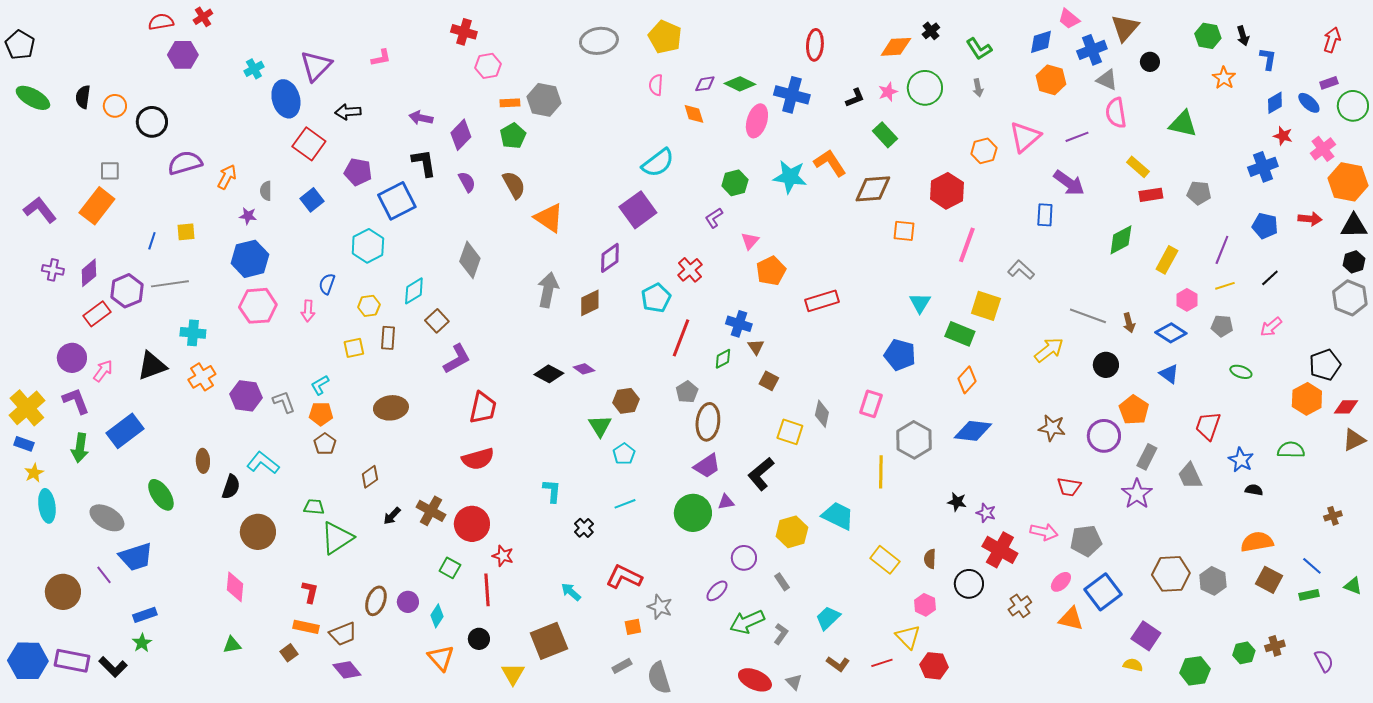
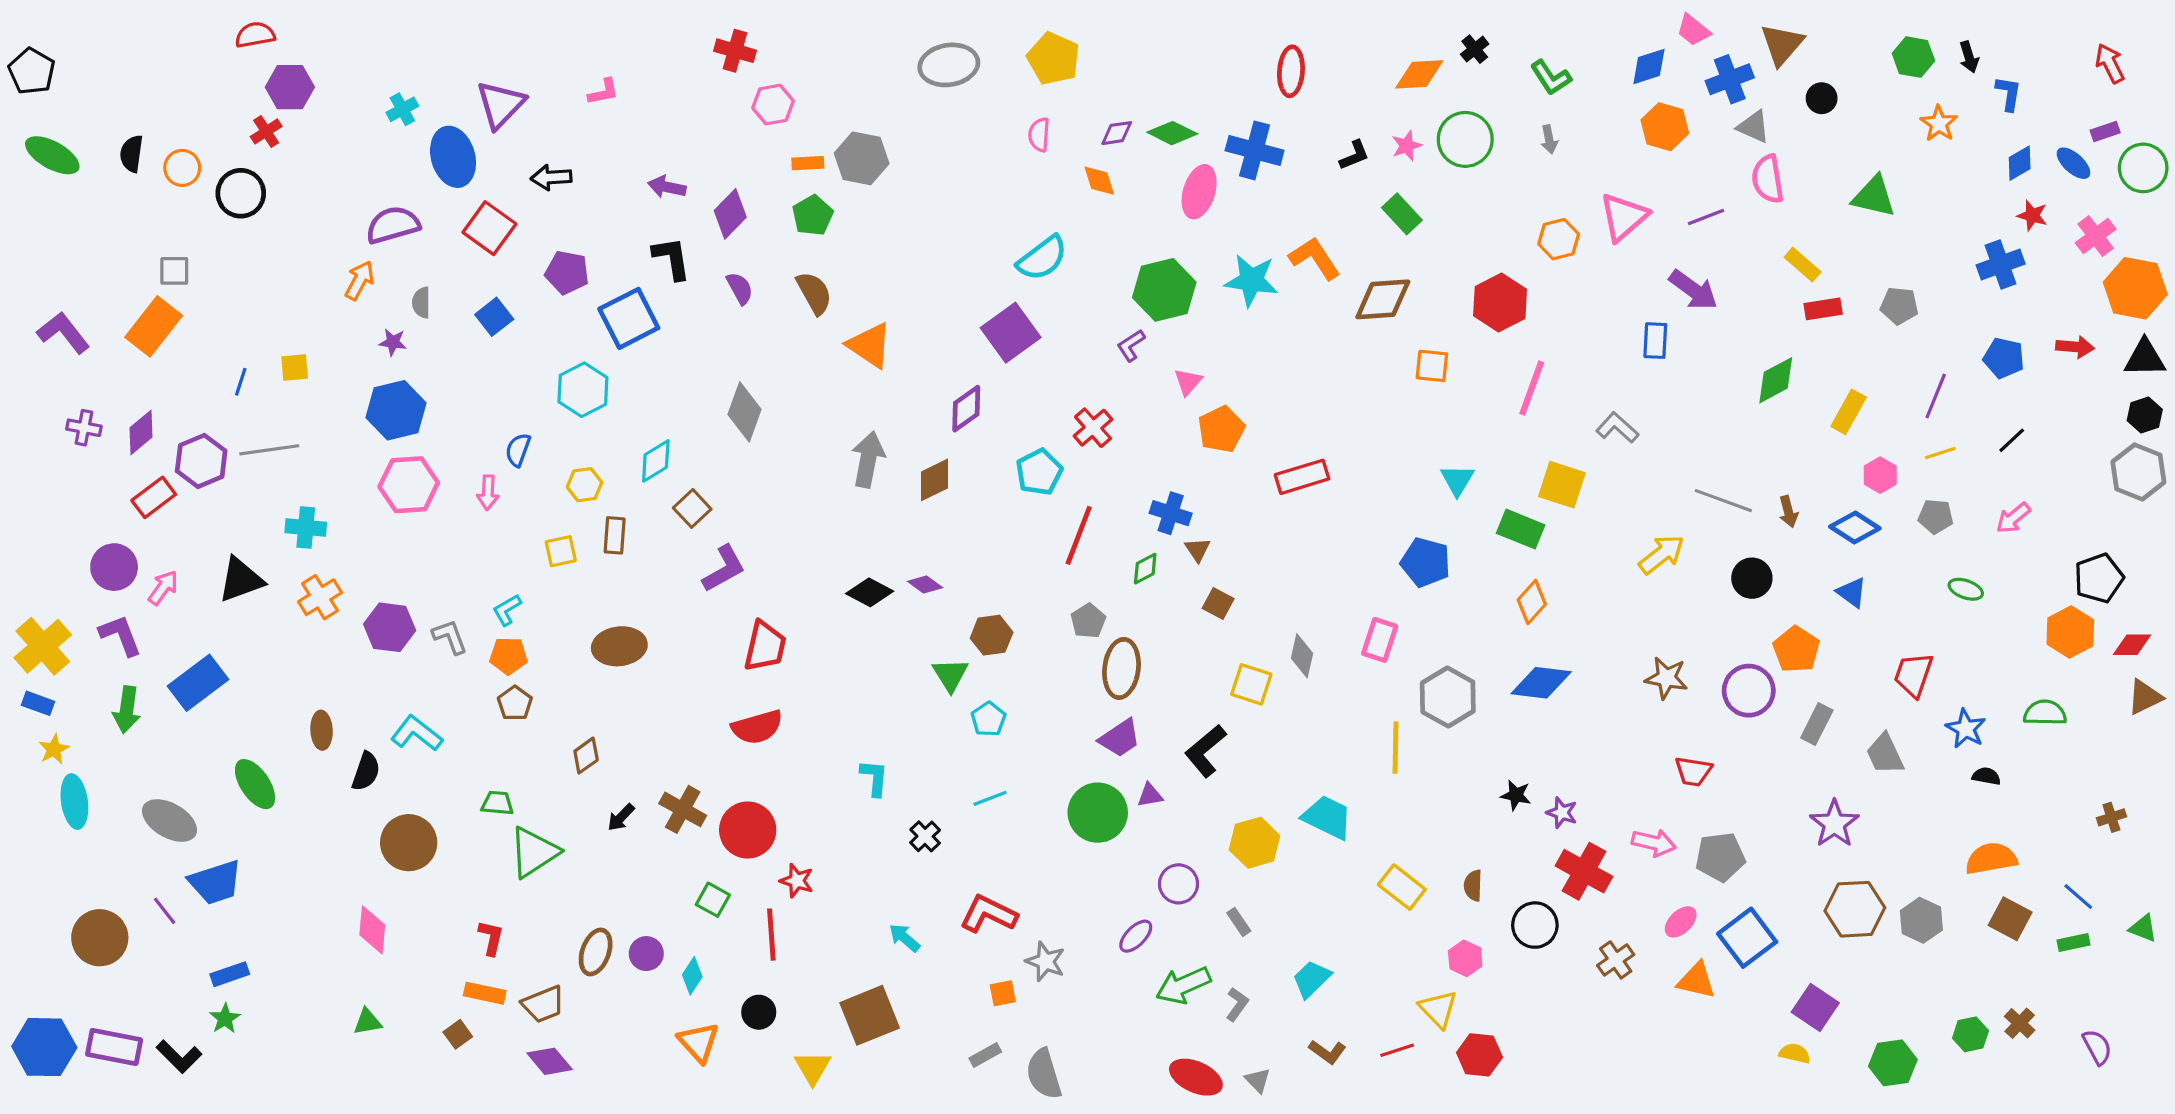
red cross: (203, 17) -> (266, 131), moved
red arrow: (1332, 40) -> (2110, 63), turned -45
purple semicircle: (185, 163) -> (393, 225), moved
green hexagon: (735, 183) -> (1164, 290), size x1.5
purple star: (1137, 494) -> (1834, 824), moved
brown cross: (1275, 646) -> (2020, 1023), turned -30

